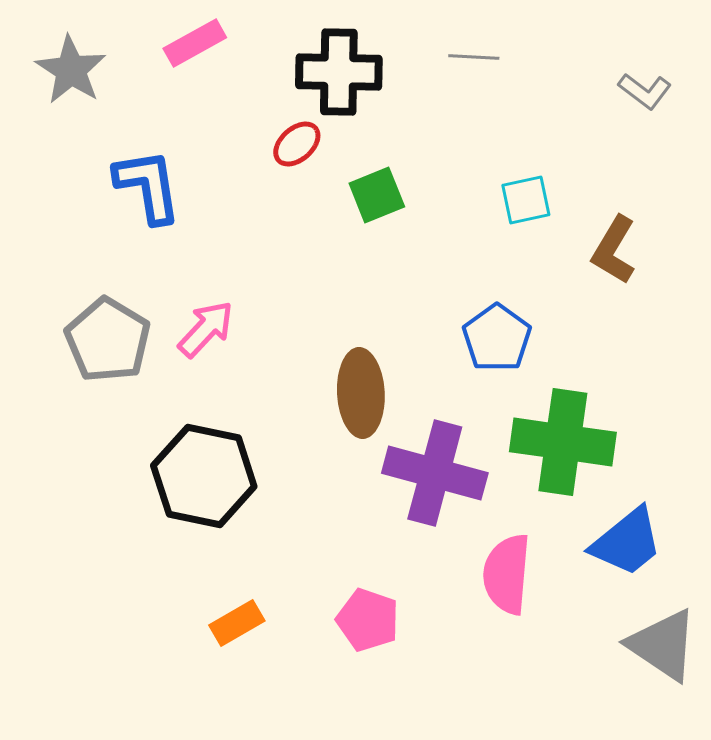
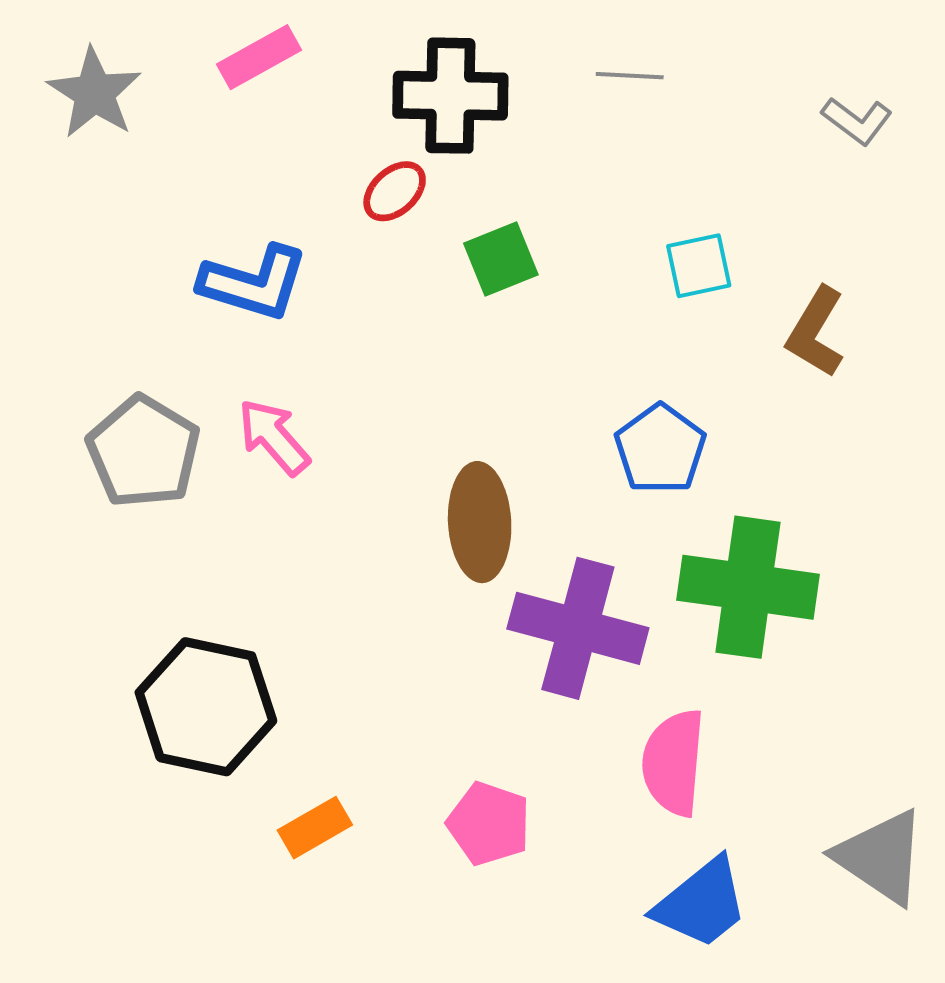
blue L-shape: (148, 186) -> (254, 283), moved, turned 116
pink arrow: (206, 329) -> (274, 437), turned -84
black hexagon: (204, 476) -> (206, 707), moved
blue trapezoid: (627, 542) -> (701, 903), moved

